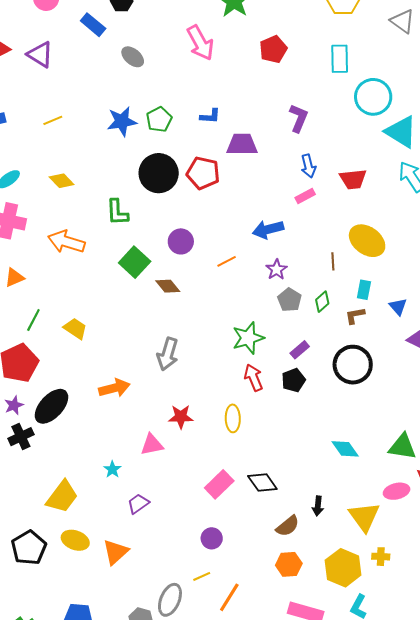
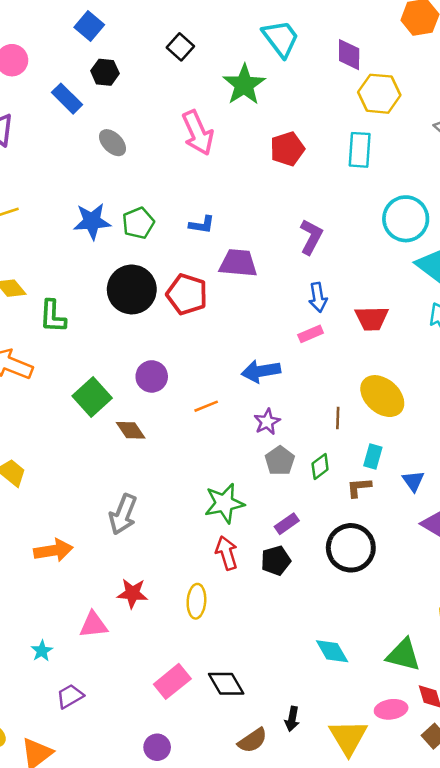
cyan rectangle: (340, 59) -> (360, 150), moved
green L-shape: (117, 212) -> (53, 316), moved

